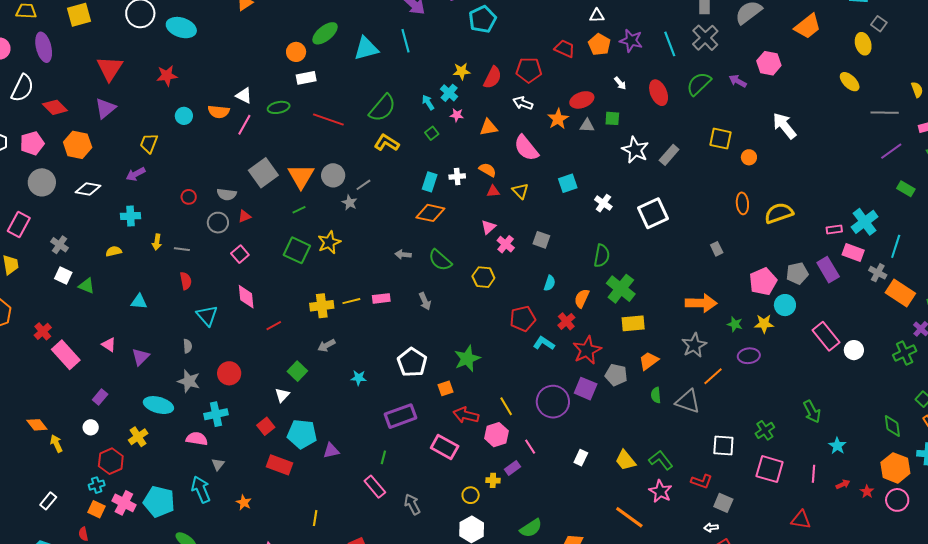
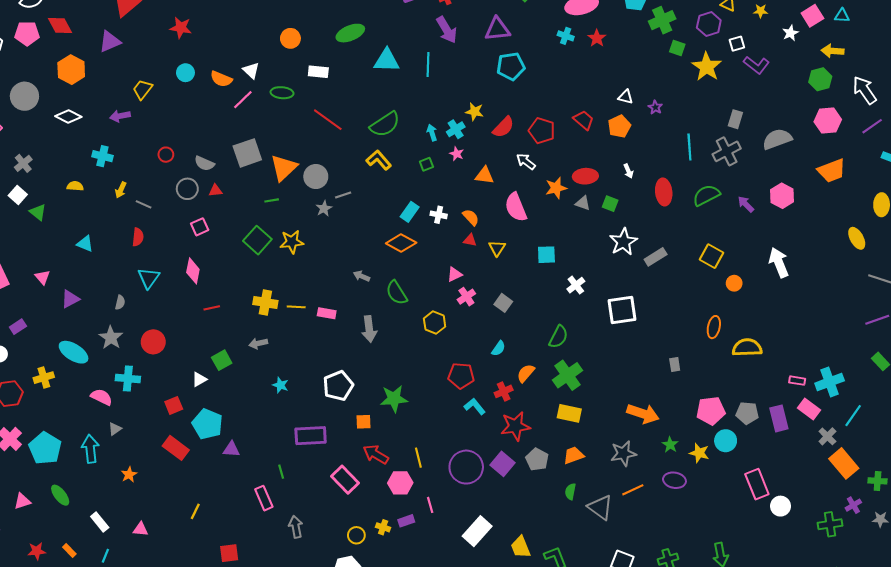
purple star: (631, 41) -> (655, 107), moved, size x0.6
orange circle: (296, 52) -> (290, 38), moved
pink pentagon: (32, 143) -> (27, 33), moved
gray arrow: (425, 301) -> (369, 329), size x1.4
green line: (383, 457) -> (281, 472), turned -48
white rectangle: (581, 458) -> (477, 531), size x1.8

